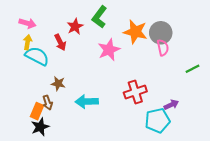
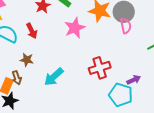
red arrow: (60, 42) -> (32, 31), moved
cyan arrow: (87, 102) -> (54, 77), turned -40
cyan pentagon: (158, 121) -> (121, 95), turned 30

